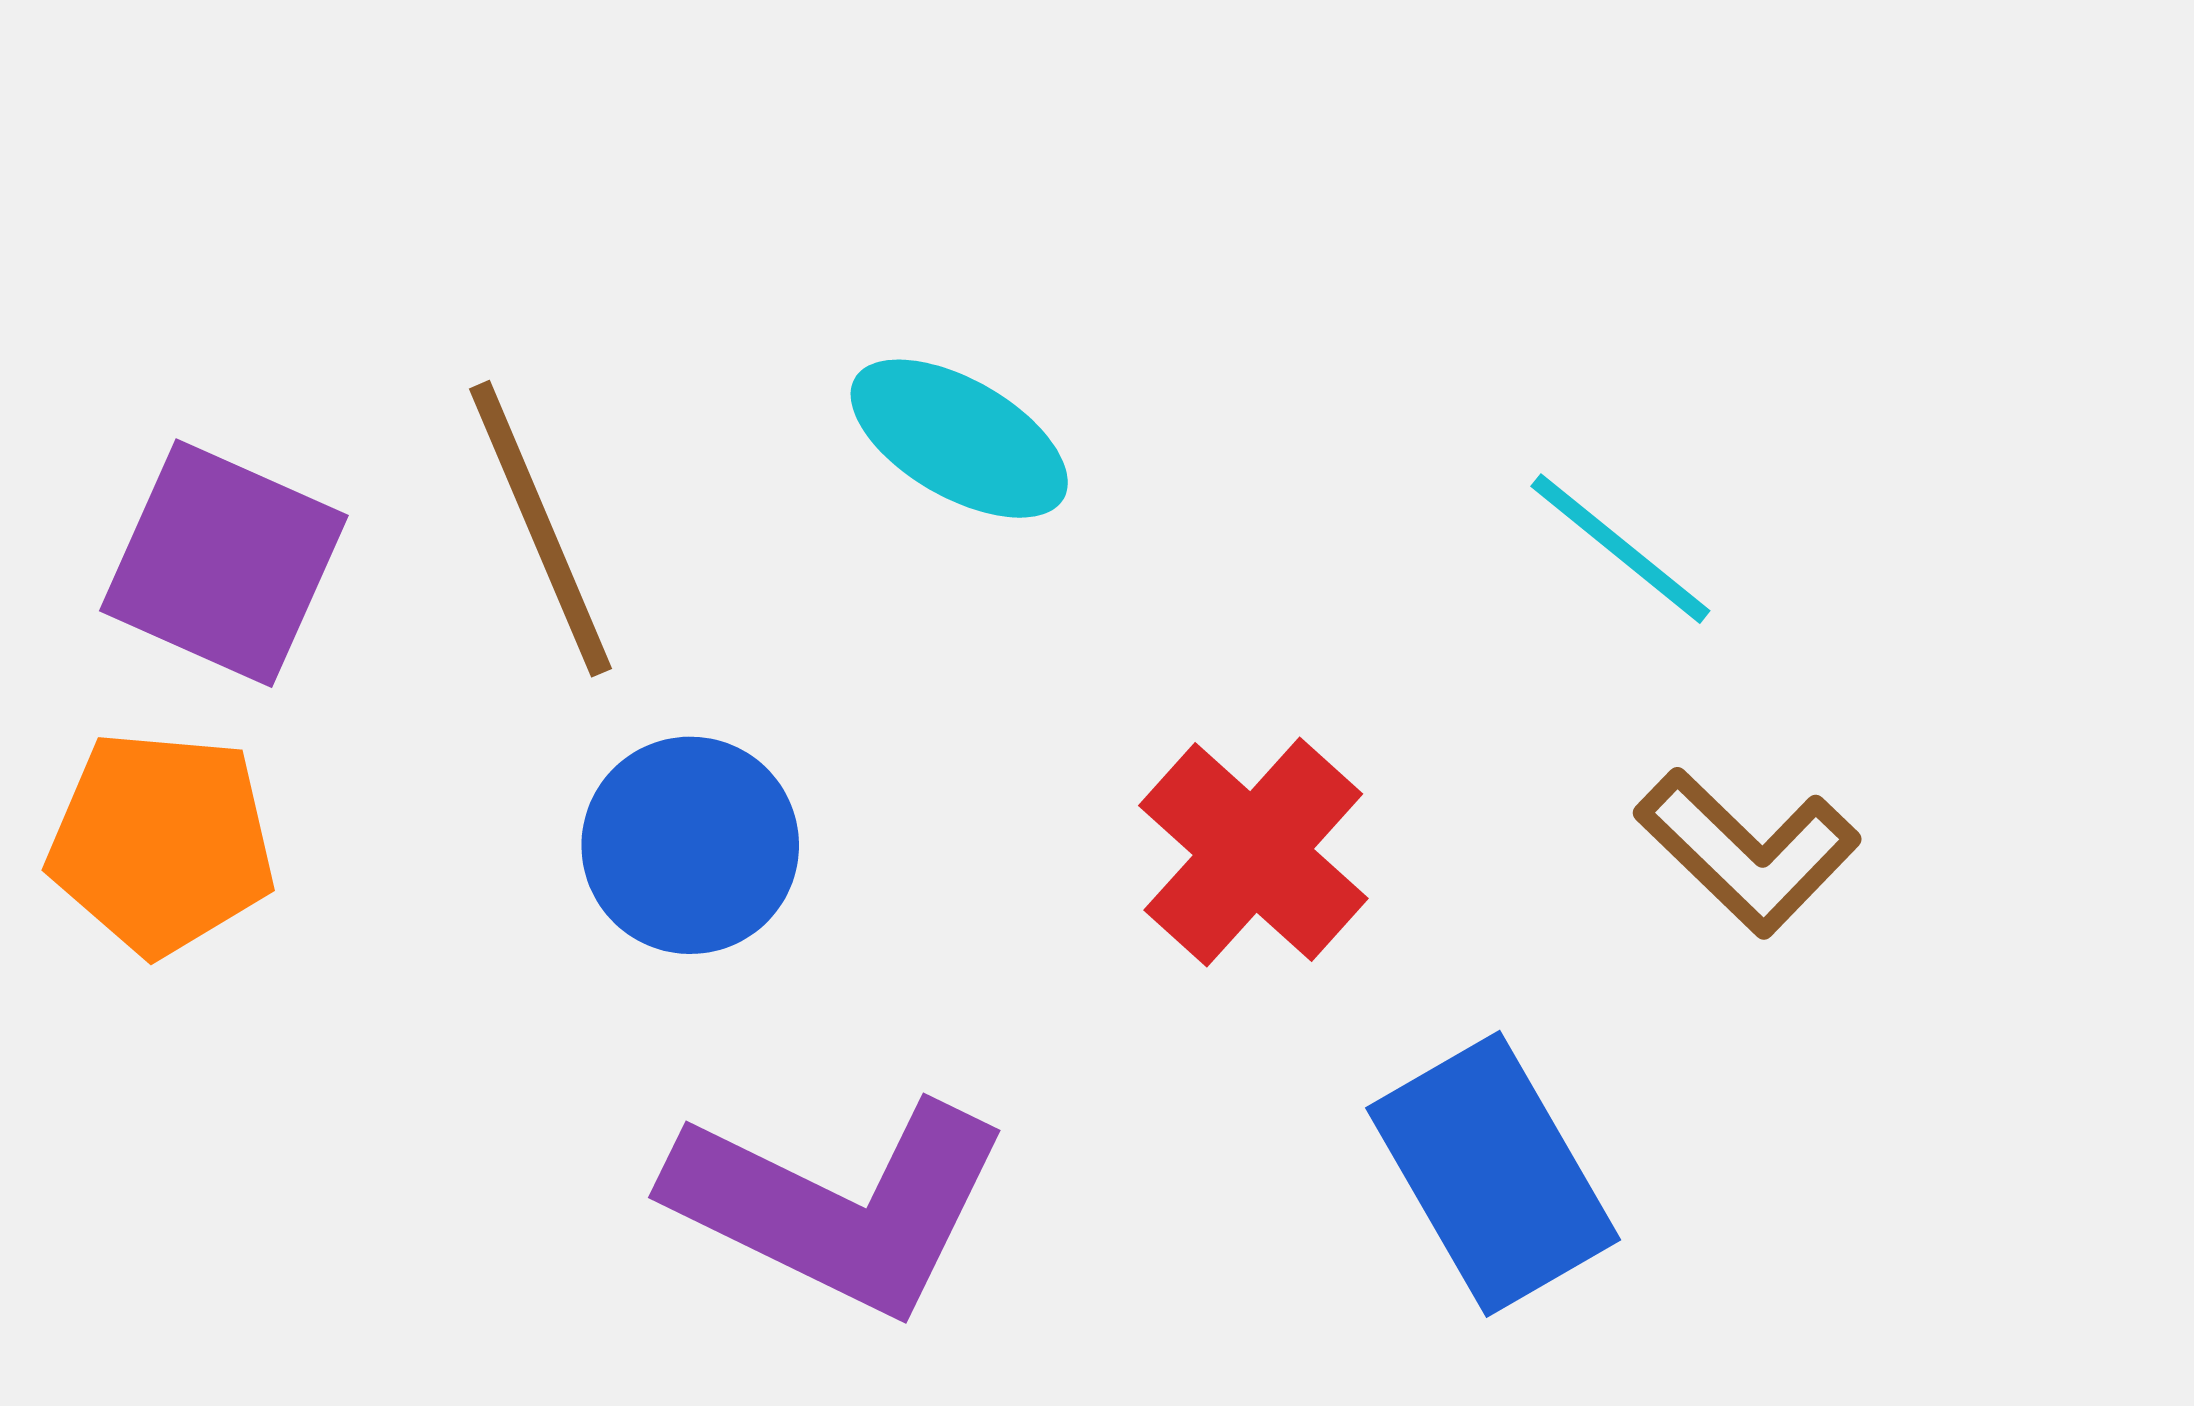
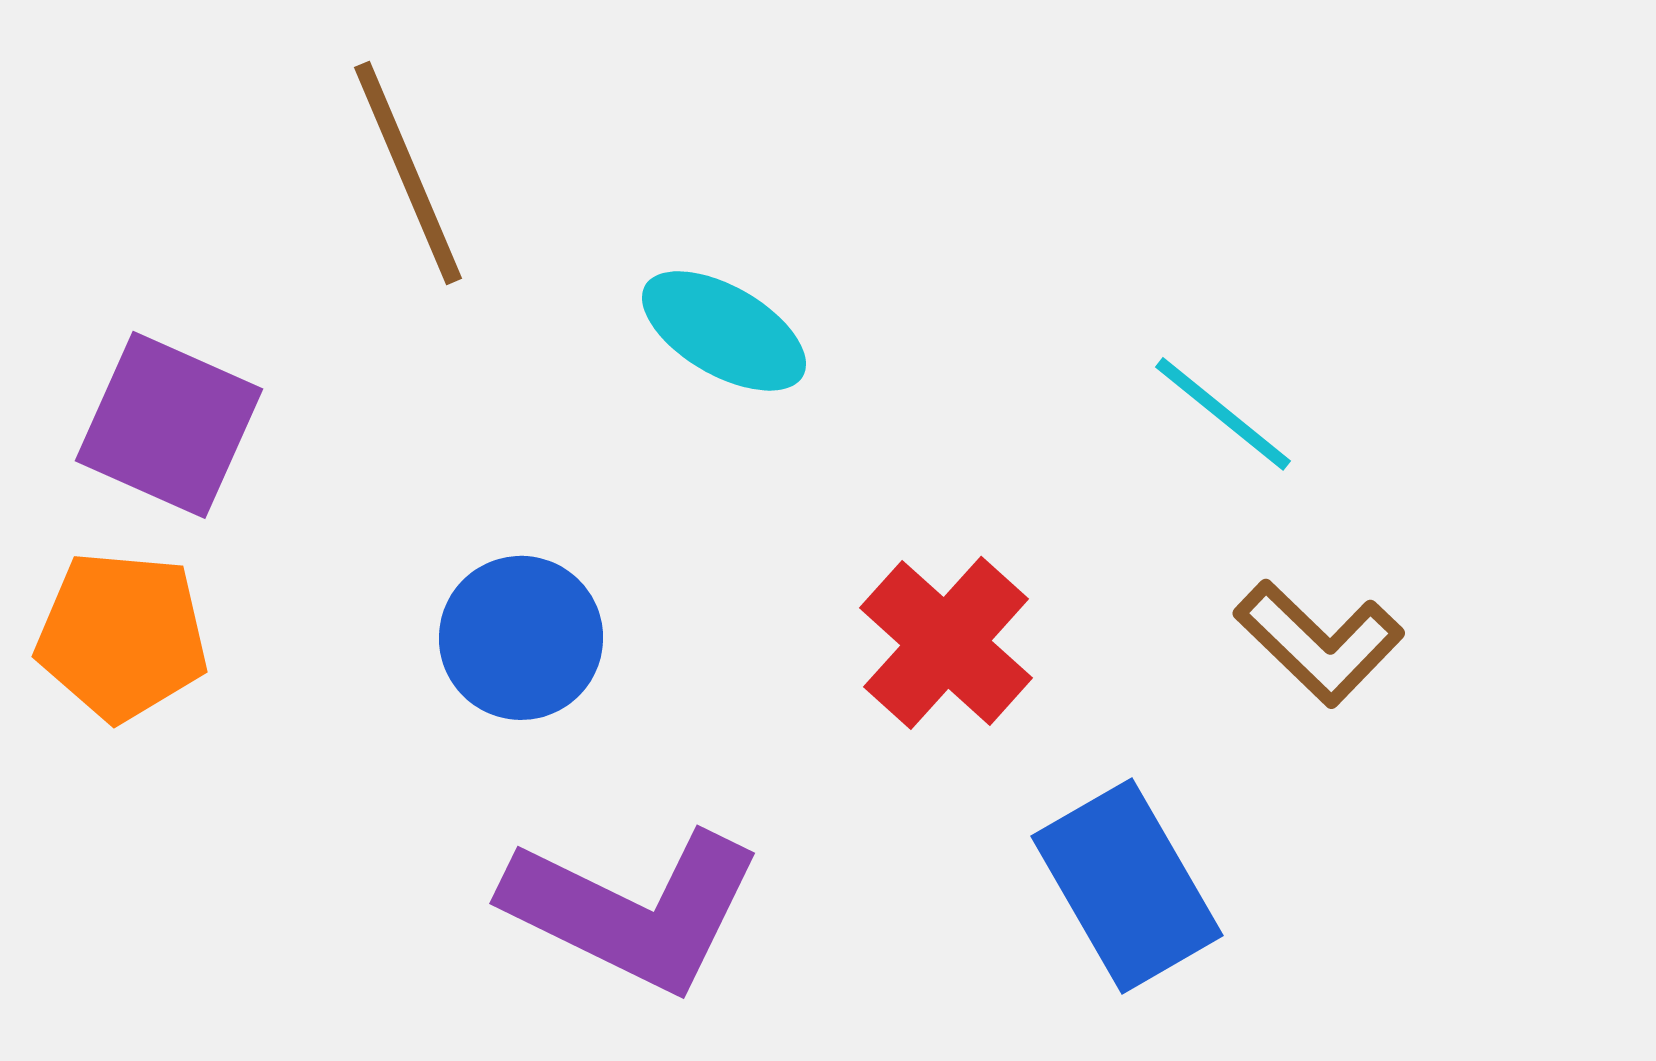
brown line: (540, 529) -> (408, 173), moved

